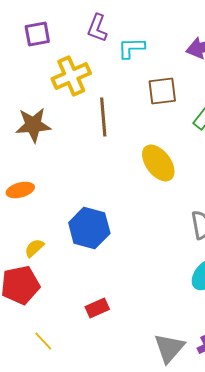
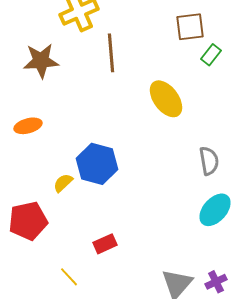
brown square: (162, 91) -> (190, 27), moved
yellow semicircle: (34, 248) -> (63, 183), moved
yellow line: (43, 341) -> (69, 277), moved

